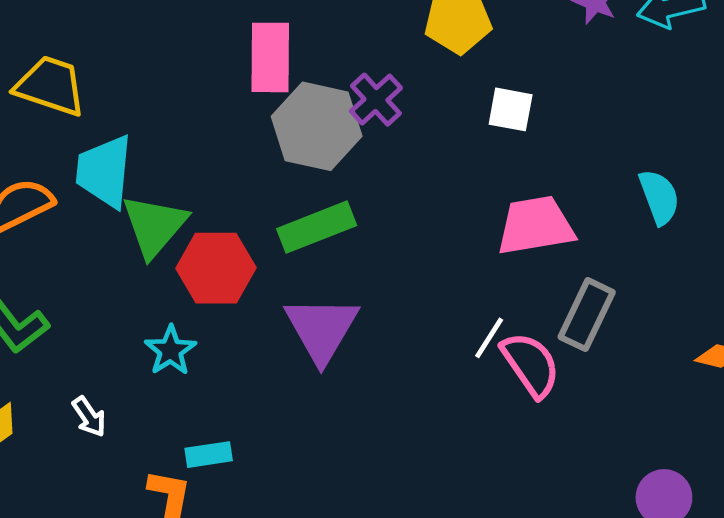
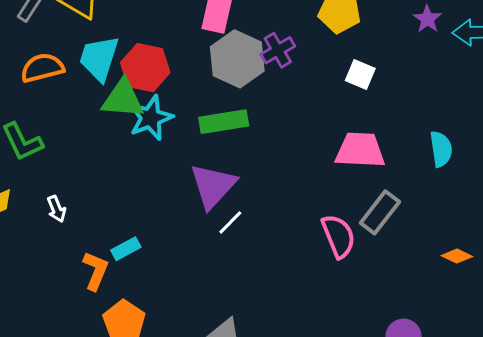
green triangle: (154, 226) -> (123, 99), turned 42
red hexagon: (216, 268) -> (145, 68), moved
white line: (489, 338) -> (230, 222), moved
cyan star: (170, 350) -> (151, 118), moved, size x1.4
cyan rectangle: (209, 455) -> (126, 249), turned -32

